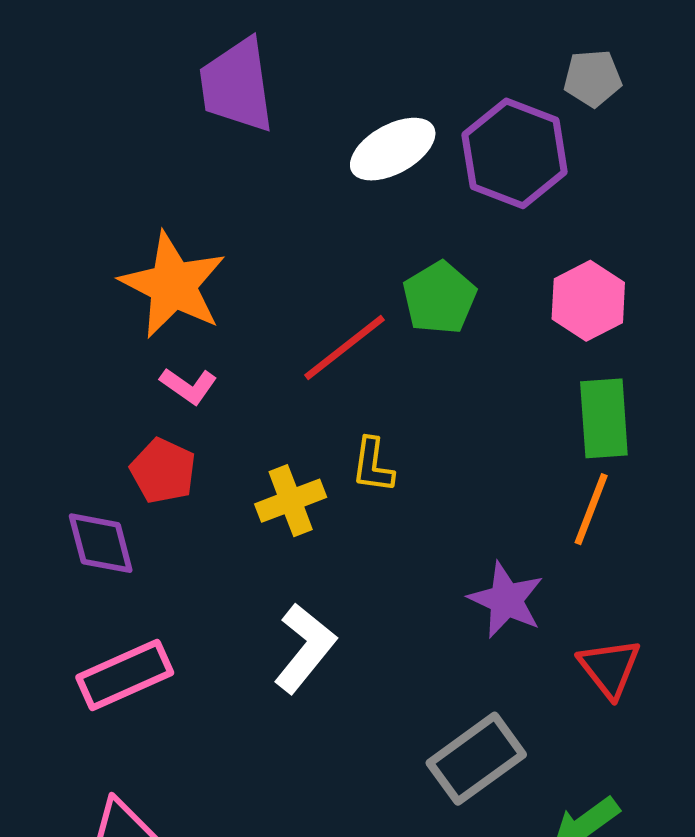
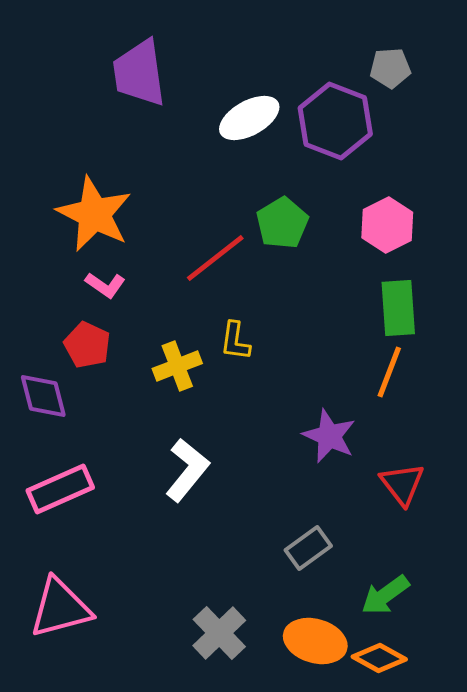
gray rectangle: (476, 759) -> (308, 548), size x0.7

